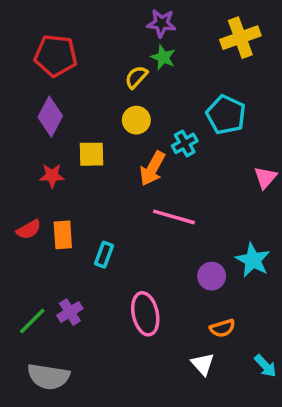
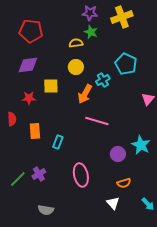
yellow cross: (240, 38) -> (122, 17), moved
yellow semicircle: (136, 77) -> (76, 43), turned 40
purple diamond: (50, 117) -> (28, 65), turned 55
red semicircle: (29, 230) -> (12, 119), moved, turned -64
gray semicircle: (48, 377) -> (46, 210), moved, size x0.7

